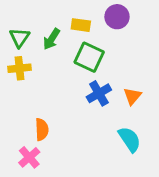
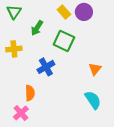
yellow rectangle: (81, 25) -> (64, 12), moved, turned 40
green triangle: (19, 38) -> (14, 12), moved
blue cross: (99, 93) -> (46, 67), moved

